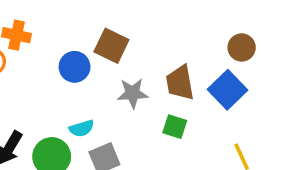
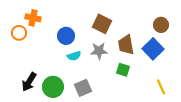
brown square: (111, 46) -> (102, 24), moved
cyan semicircle: (82, 128) -> (74, 56), moved

